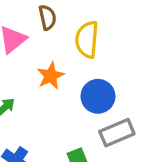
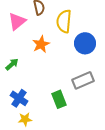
blue circle: (98, 96) -> (85, 43), moved

